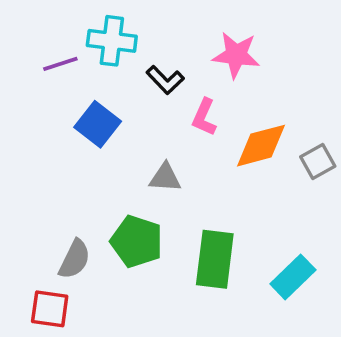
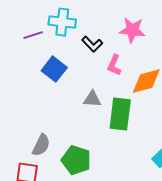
green pentagon: (137, 241) -> (76, 160), moved
green rectangle: (215, 259) -> (120, 114), moved

